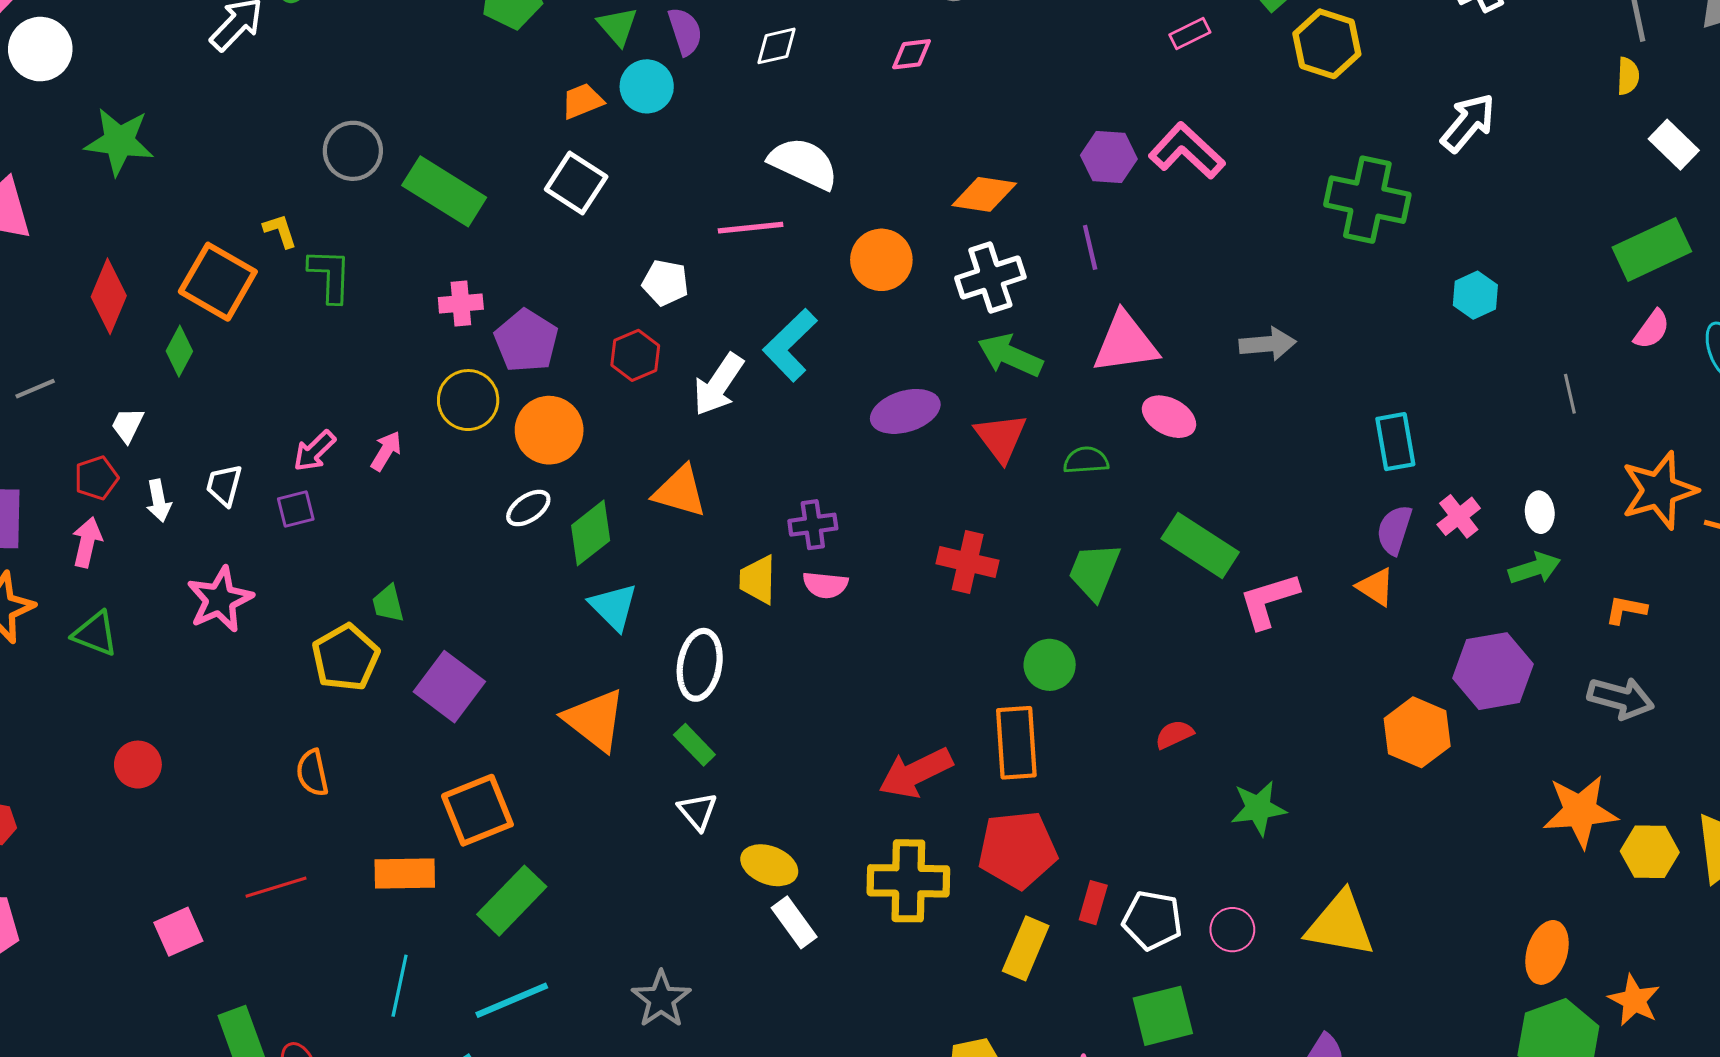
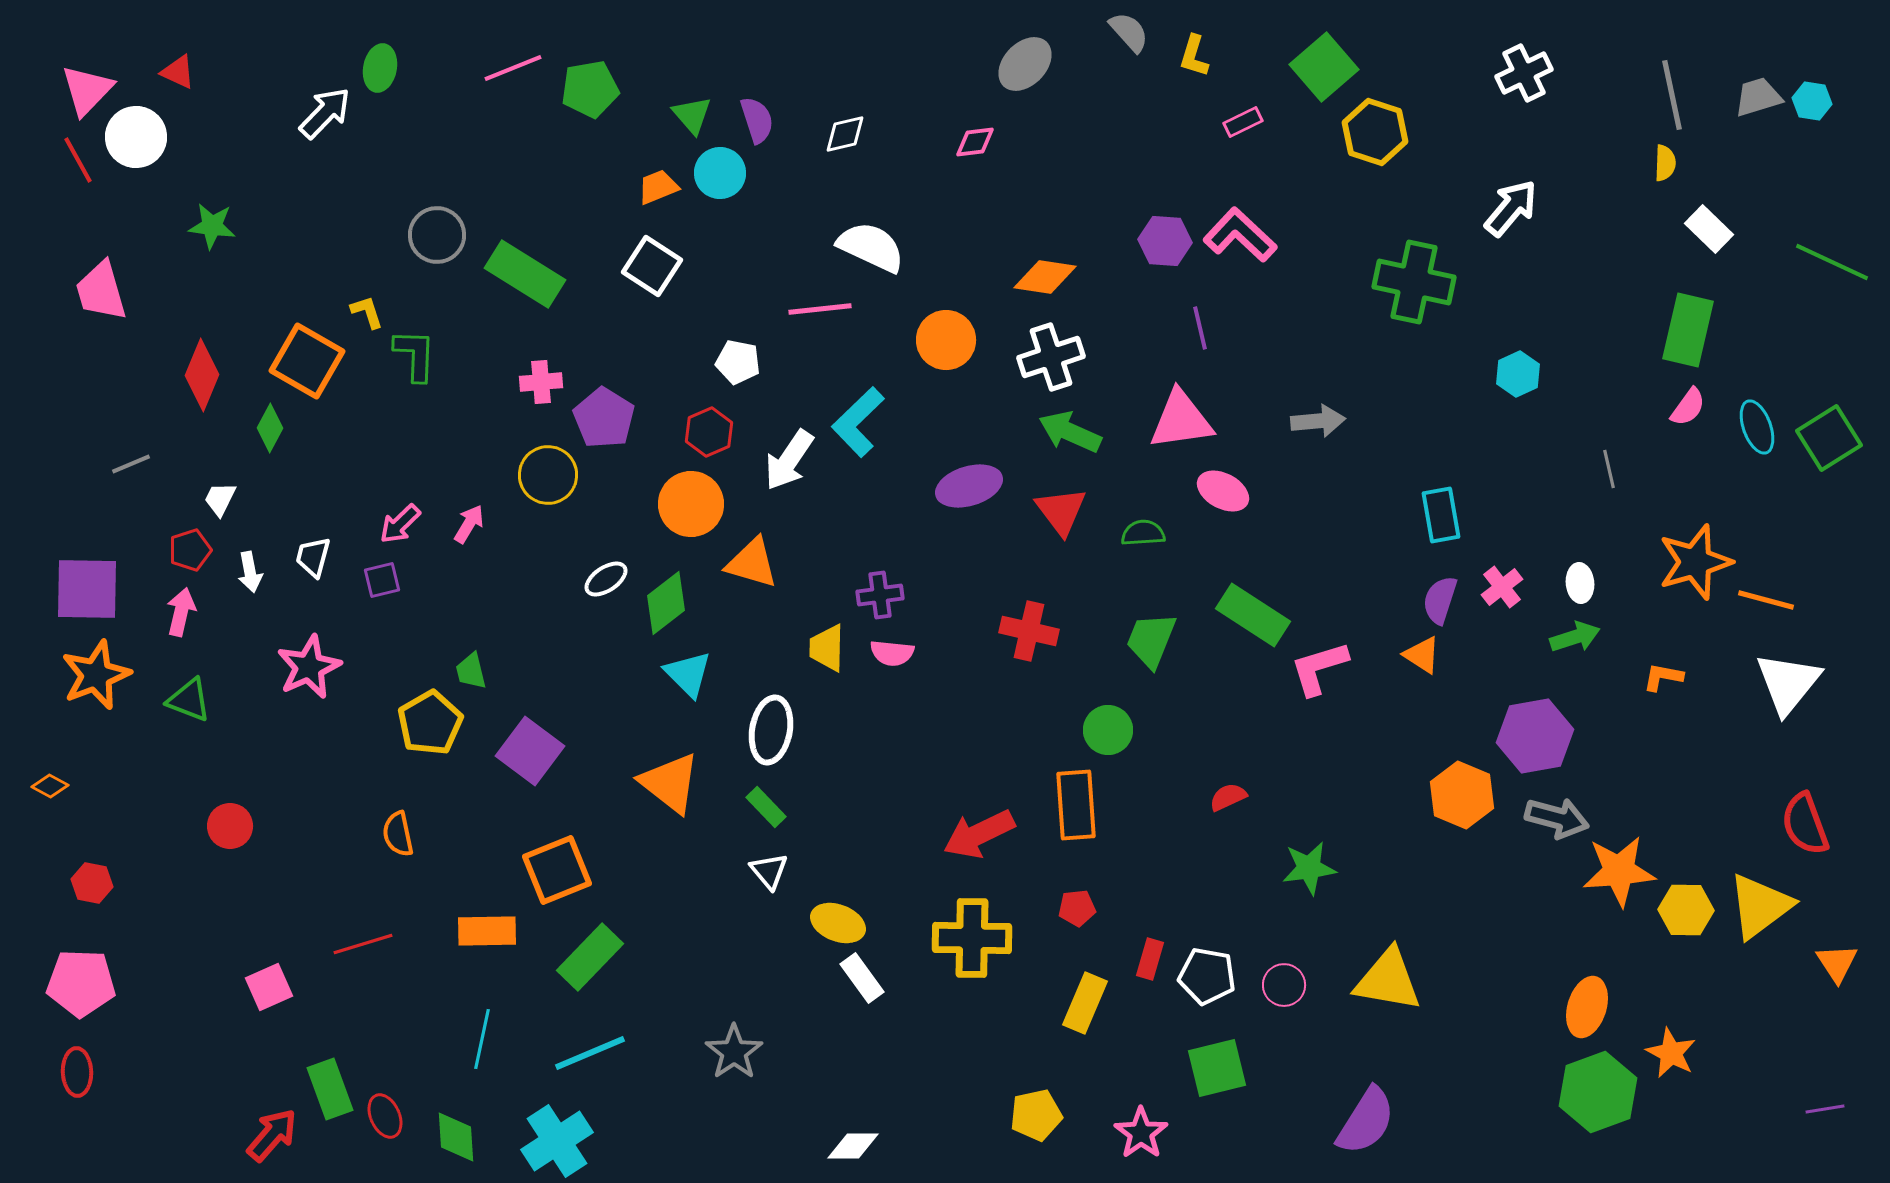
green star: (119, 141) -> (212, 226), size x0.7
purple line: (1090, 247) -> (1200, 328), moved
green rectangle: (1652, 249) -> (1688, 330), turned -52
orange circle: (549, 430) -> (691, 504), moved
gray arrow: (1621, 698) -> (1557, 818), moved
red pentagon: (1017, 850) -> (1077, 908), size x0.5

